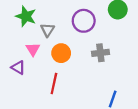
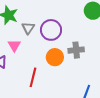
purple circle: (84, 21) -> (51, 30), moved
orange circle: (61, 53) -> (55, 57), moved

